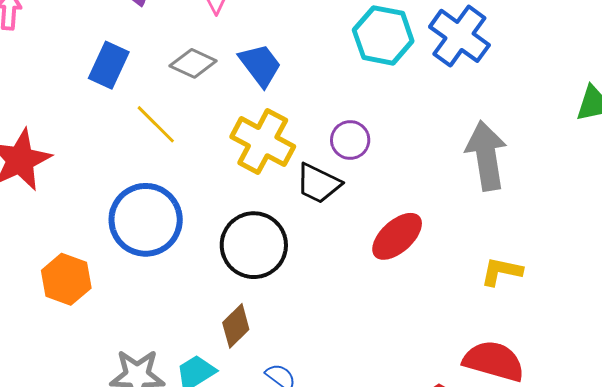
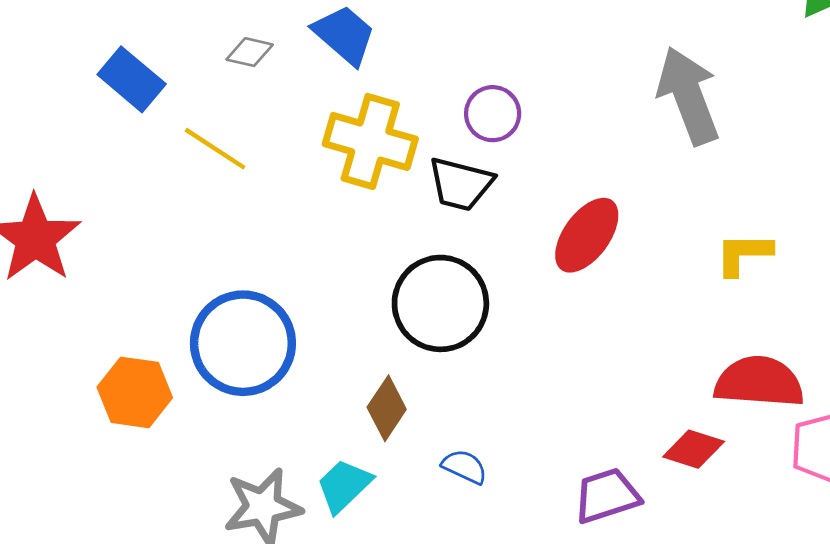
gray diamond: (193, 63) -> (250, 52), size x0.7
blue rectangle: (109, 65) -> (132, 79), turned -63
blue circle: (146, 220) -> (243, 343), moved
black circle: (254, 245) -> (440, 303), moved

